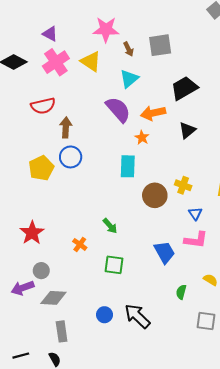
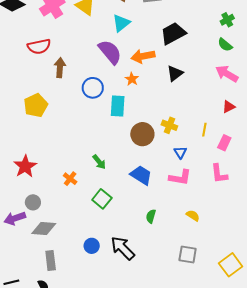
blue circle: (71, 157) -> (93, 88), moved
blue trapezoid: (164, 252) -> (141, 175), moved, turned -30
green square: (114, 265) -> (102, 199), turned 30
green semicircle: (181, 292) -> (151, 216), moved

